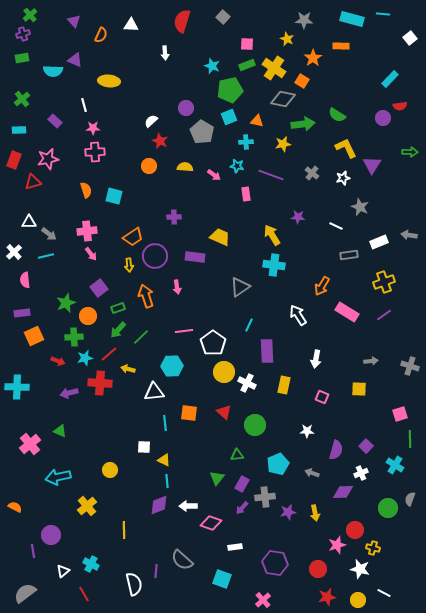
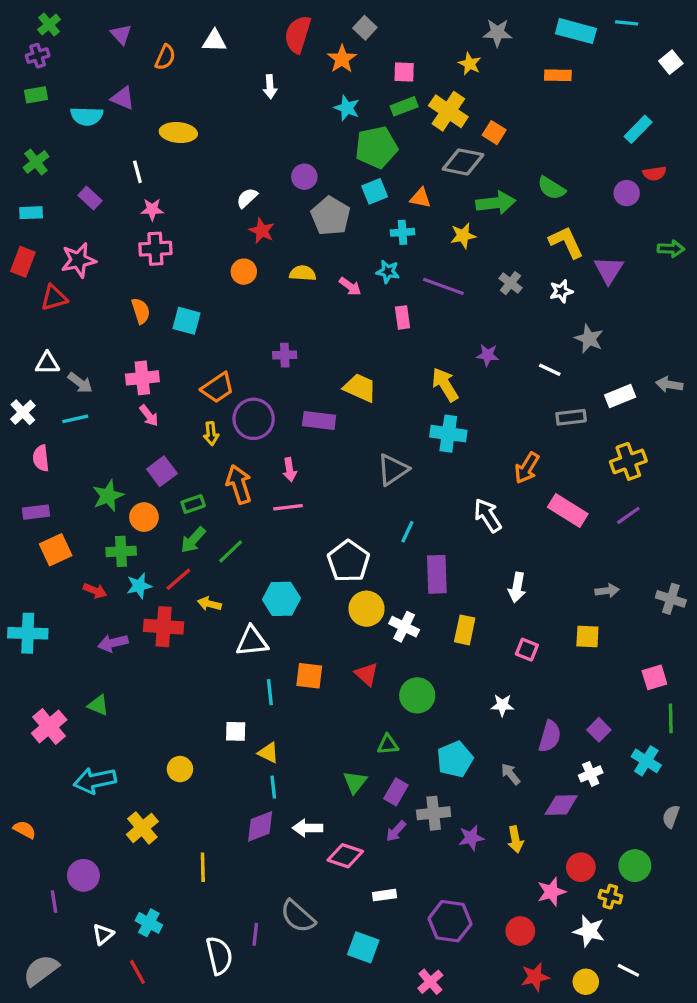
orange star: (313, 58) -> (342, 59), moved
pink line: (184, 331) -> (288, 507), moved
gray arrow: (312, 473) -> (510, 774), turned 32
green circle: (388, 508) -> (635, 866), moved

